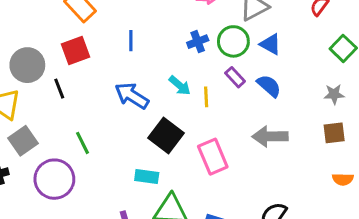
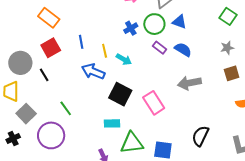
blue line: (131, 41) -> (81, 42), moved
yellow line: (206, 97) -> (105, 51), moved

